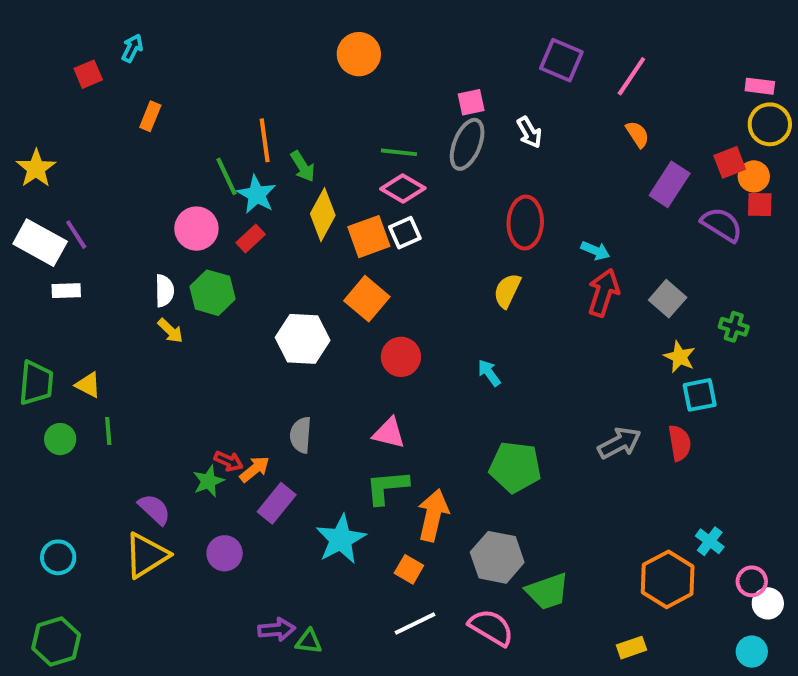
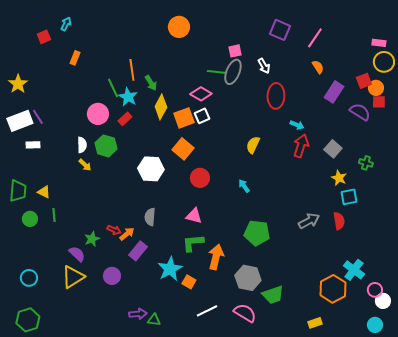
green line: (399, 152) -> (216, 72), moved
red ellipse: (525, 223) -> (276, 96), moved
white rectangle: (40, 243) -> (20, 121), turned -50
green star: (208, 481) -> (92, 239), moved
cyan cross: (710, 541) -> (354, 270), size x1.5
orange square: (409, 569) -> (189, 282), moved

